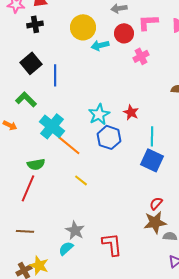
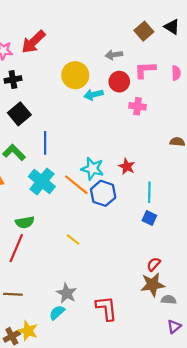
black cross: (35, 24) -> (13, 79), moved
pink cross: (141, 56) -> (138, 106), turned 35
blue line: (55, 75) -> (45, 143), moved
cyan star: (99, 114) -> (92, 169), turned -30
orange line: (69, 145) -> (76, 185), moved
blue square: (152, 160) -> (149, 218), size x0.6

